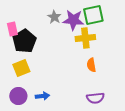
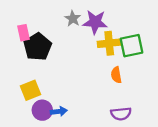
green square: (93, 15) -> (132, 46), moved
yellow square: (21, 68) -> (31, 90), moved
purple circle: (18, 96) -> (42, 110), moved

